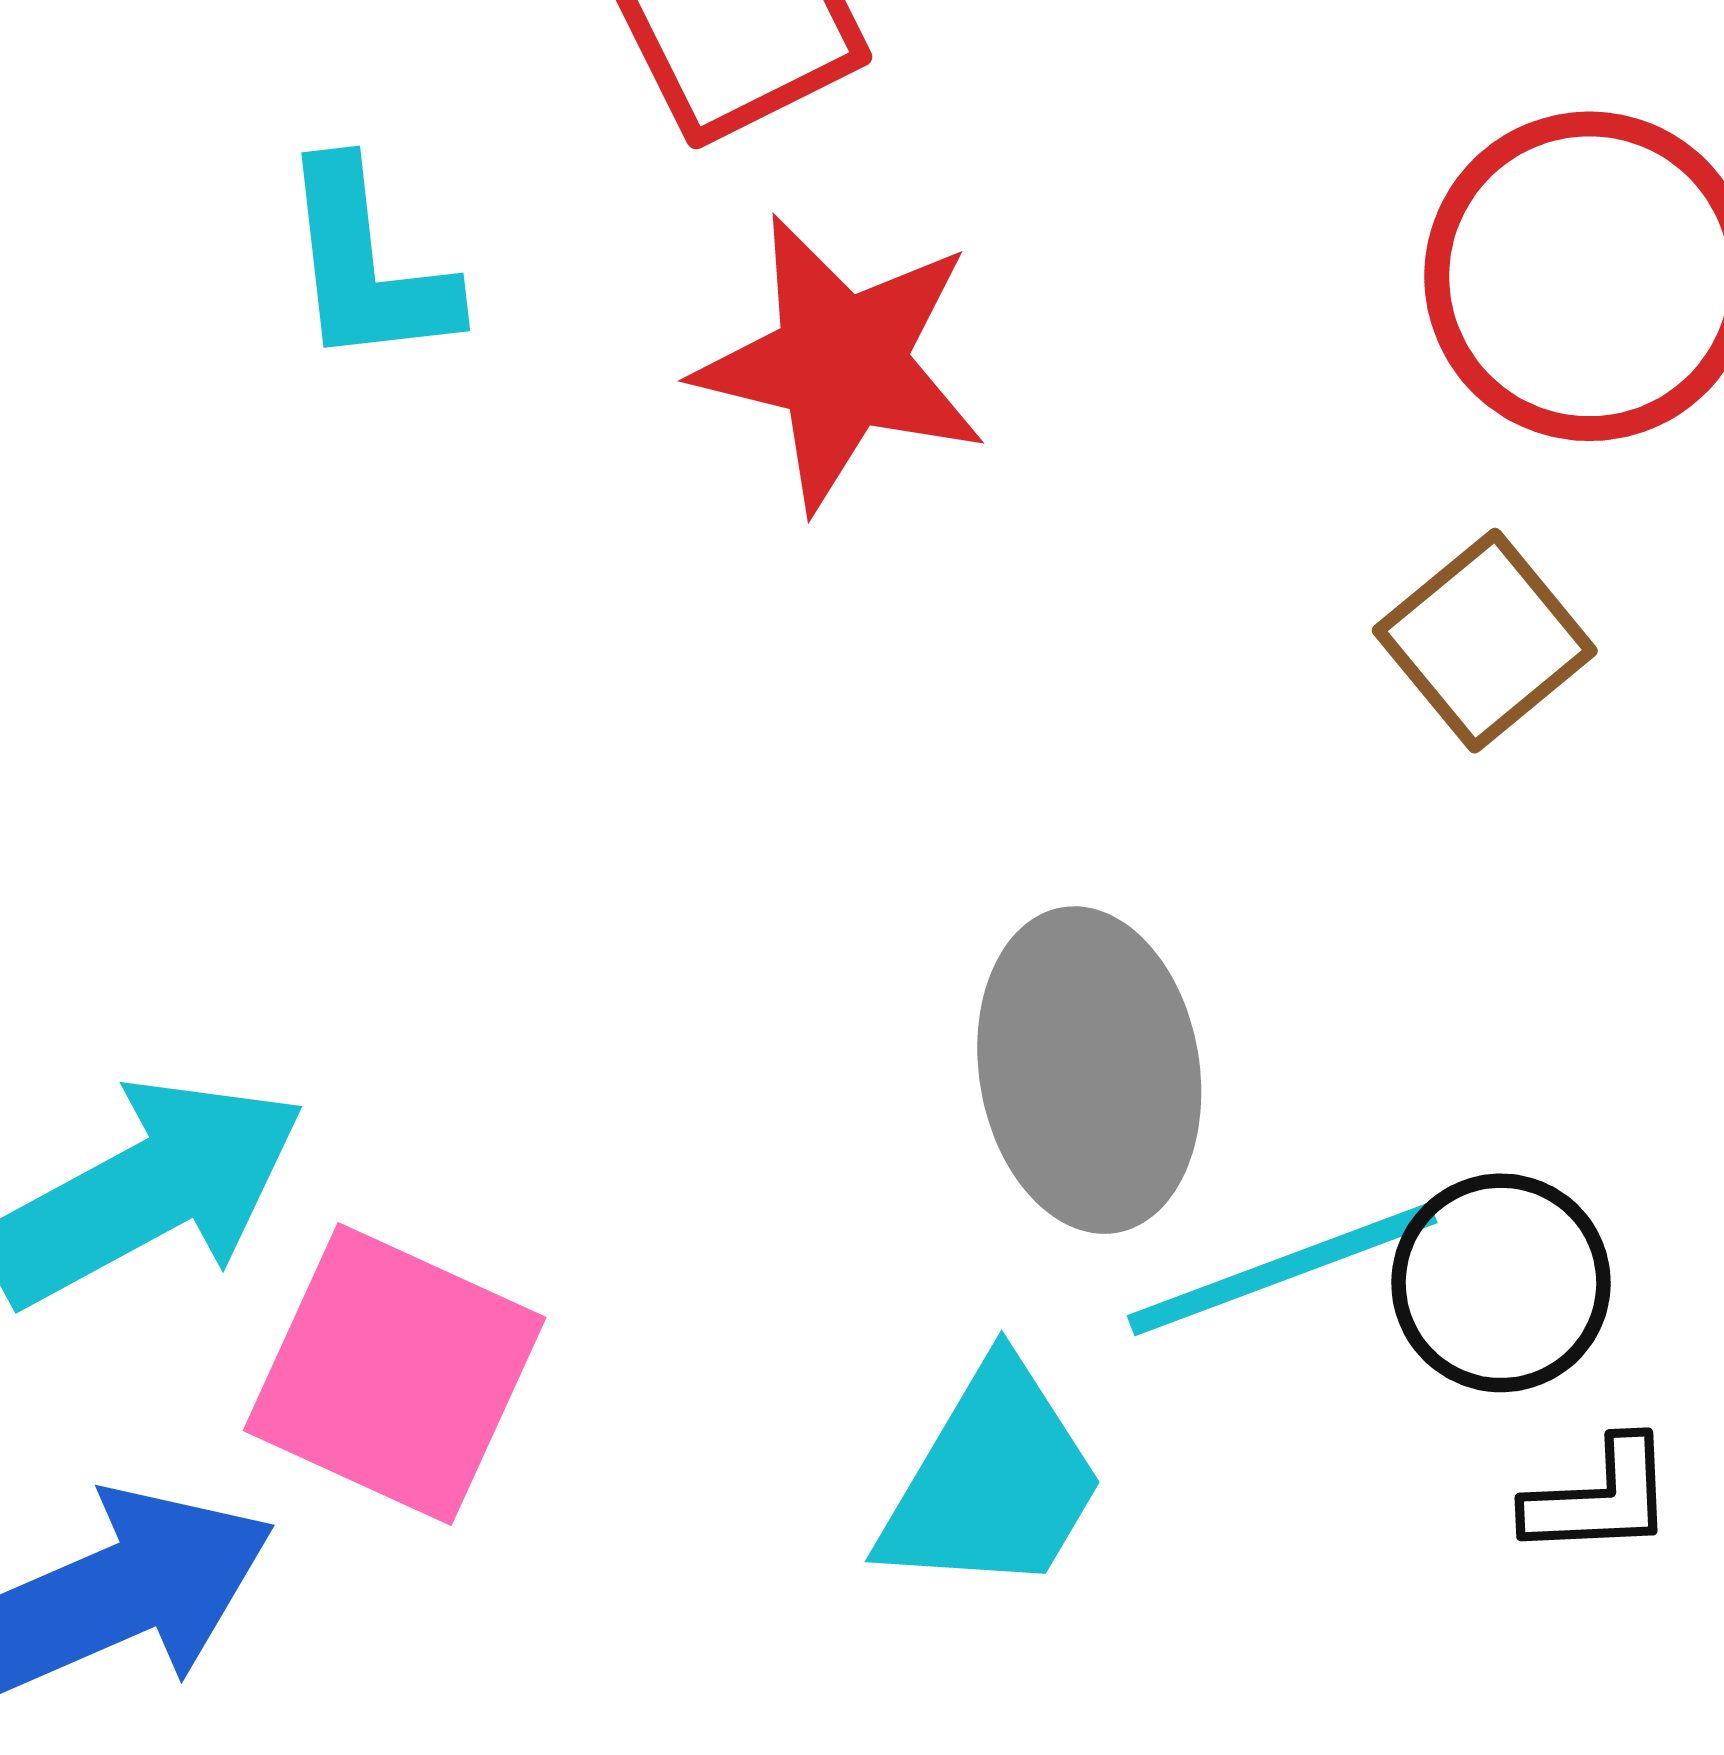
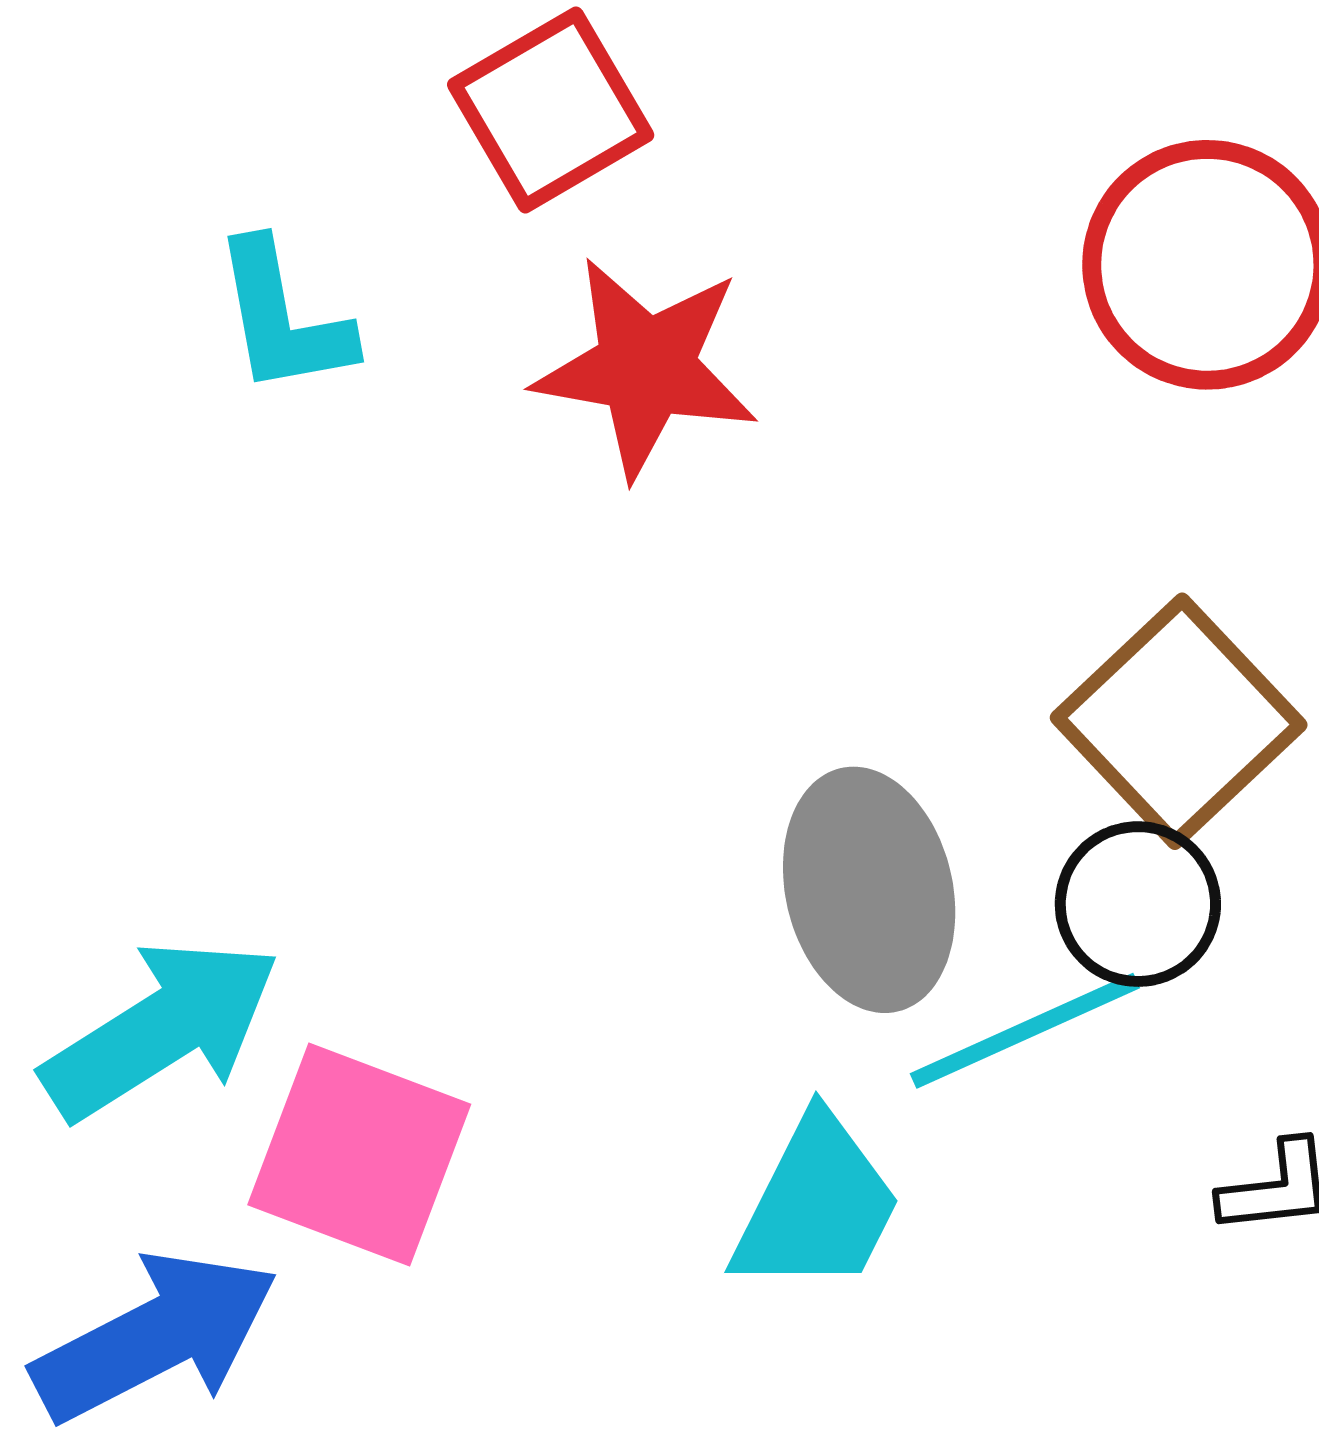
brown square: (1485, 641) -> (1179, 721), moved, size x1.5
black circle: (1501, 1283) -> (1138, 904), moved

